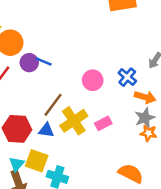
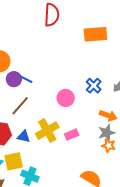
blue cross: (127, 77) -> (94, 86), moved
brown line: (53, 105) -> (20, 106), moved
yellow square: (37, 161) -> (14, 161), turned -36

